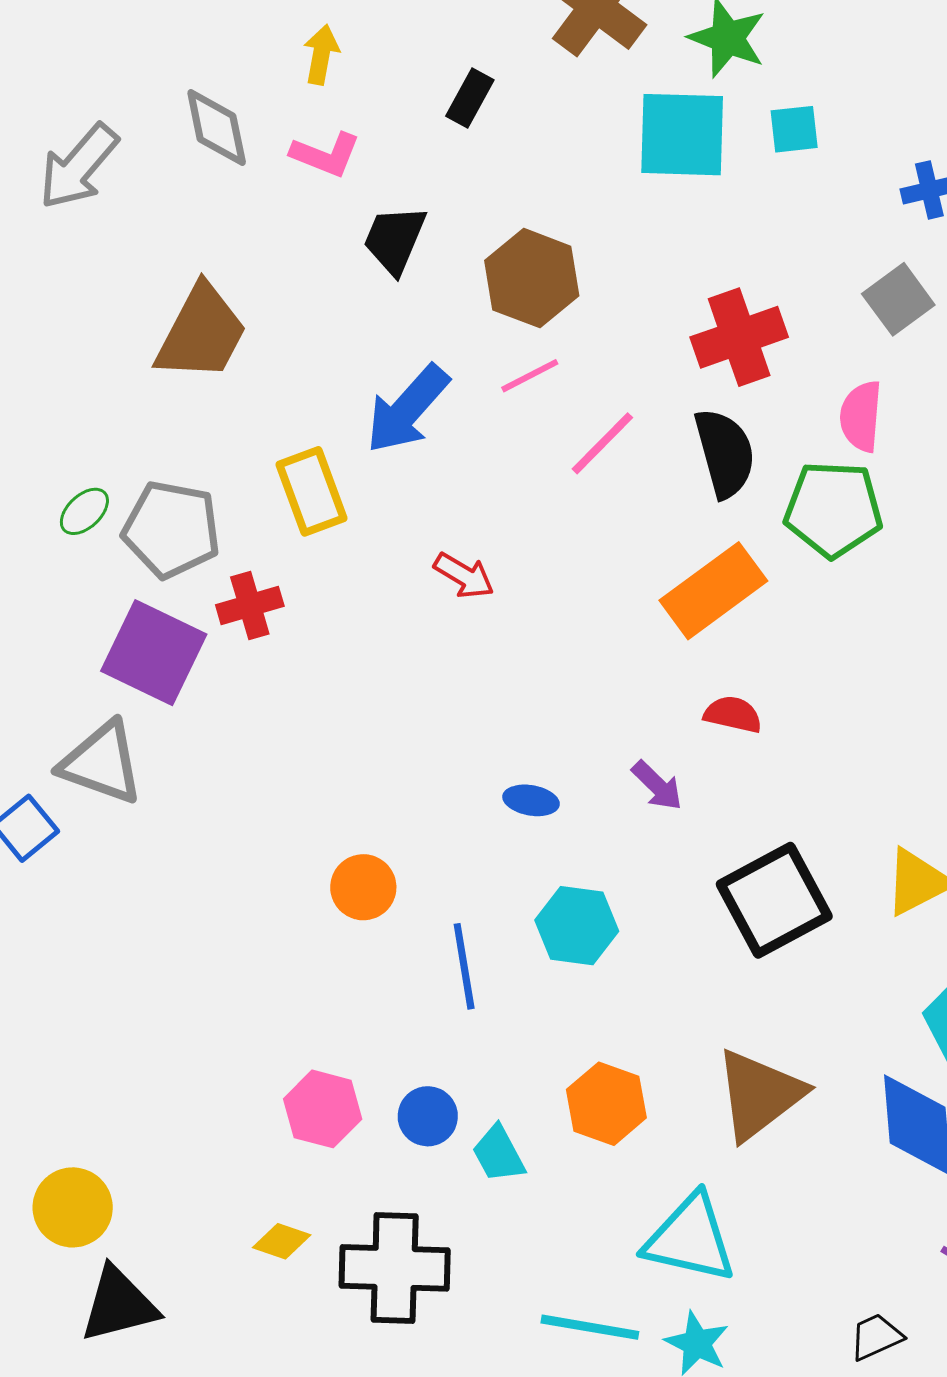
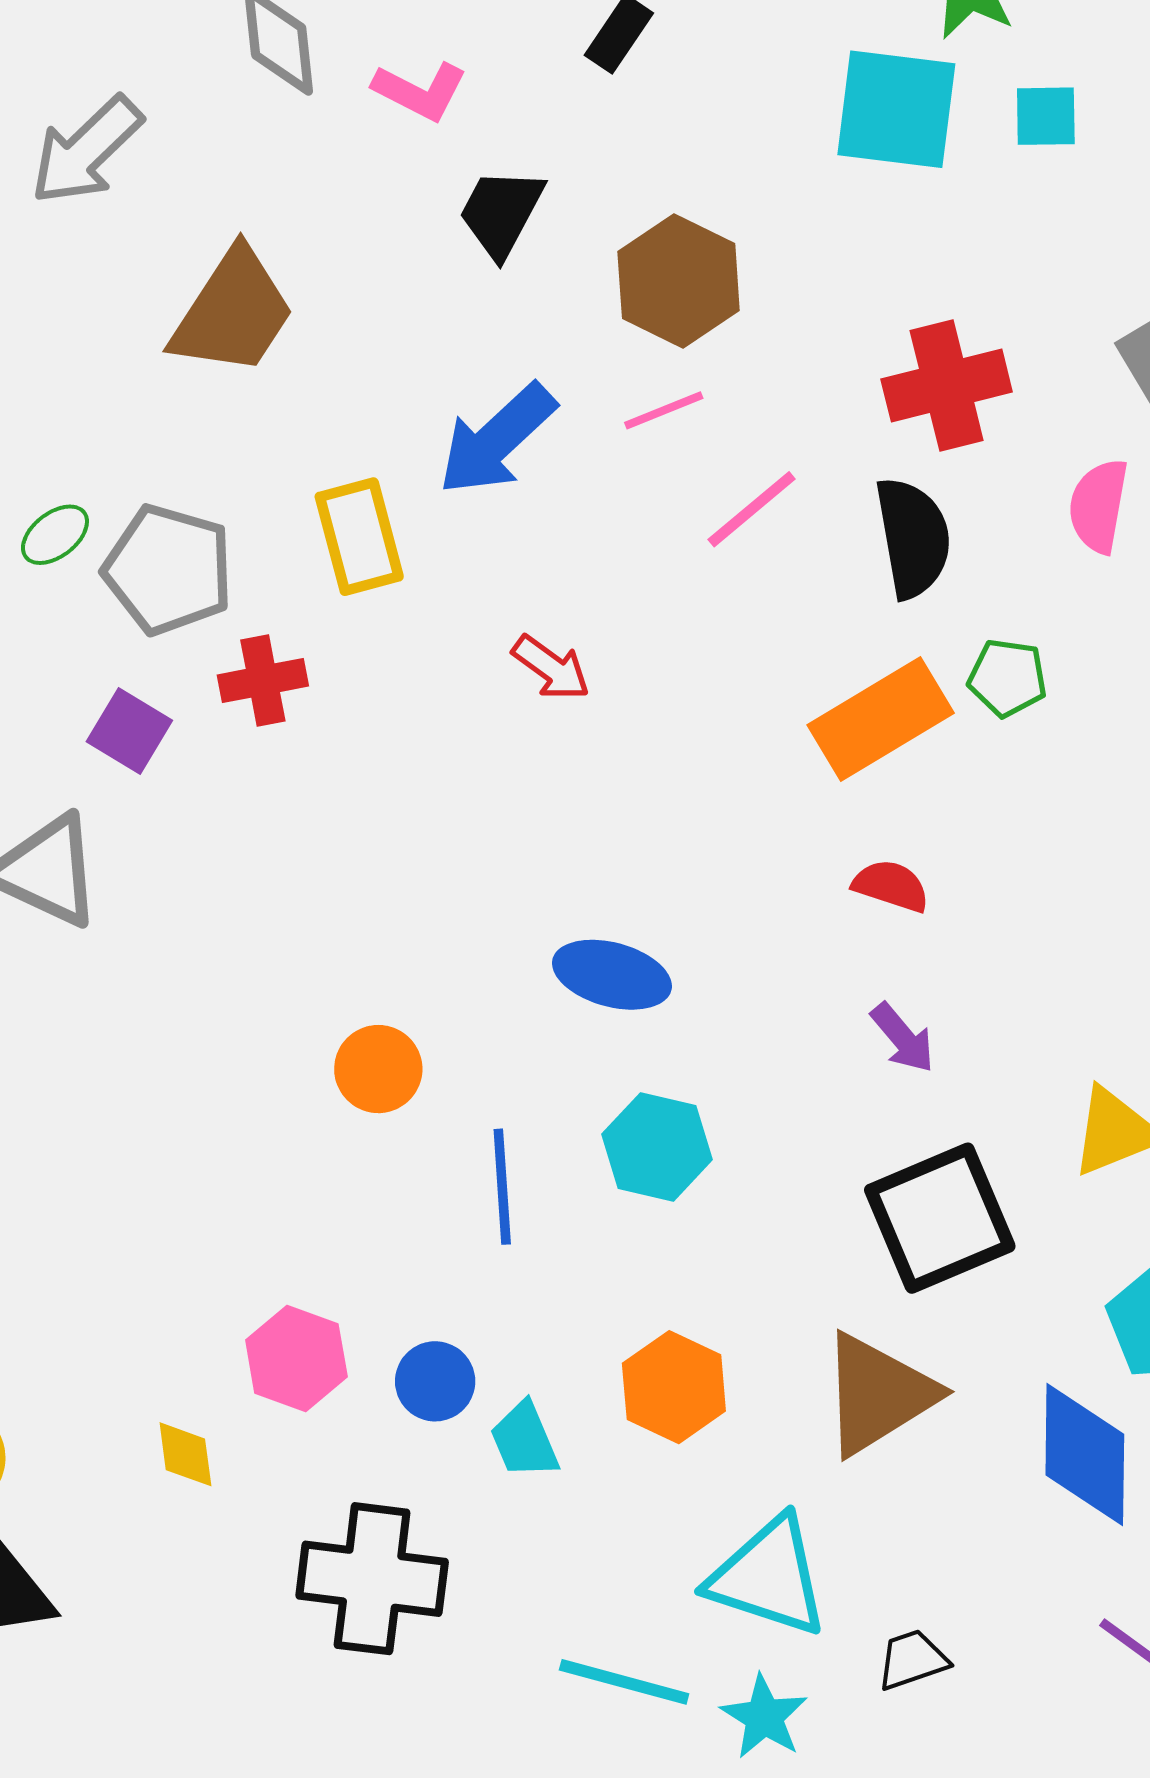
gray arrow: (79, 166) -> (86, 151), moved
green pentagon: (833, 509) -> (1007, 678), moved, size x0.6
purple square: (154, 653) -> (129, 731), size x0.6
purple arrow: (657, 786) -> (903, 1038), moved
blue ellipse: (531, 800) -> (612, 975), size x1.6
black square: (774, 900) -> (940, 1218), moved
yellow diamond: (282, 1241) -> (185, 1454), moved, turned 58
black trapezoid: (876, 1337) -> (912, 1660), moved

